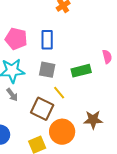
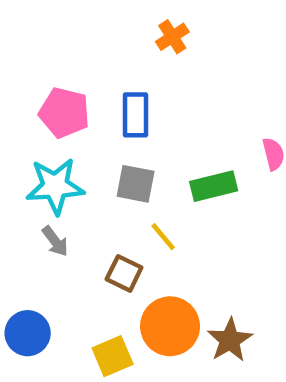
brown square: (42, 109) -> (124, 273), size x0.7
brown star: (93, 120) -> (230, 340), moved, turned -30

